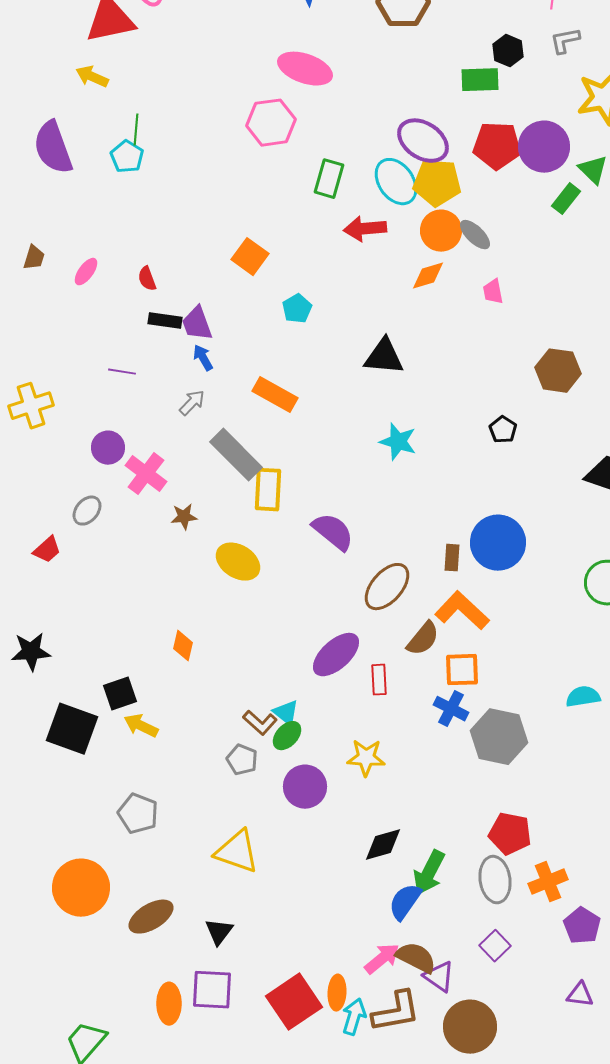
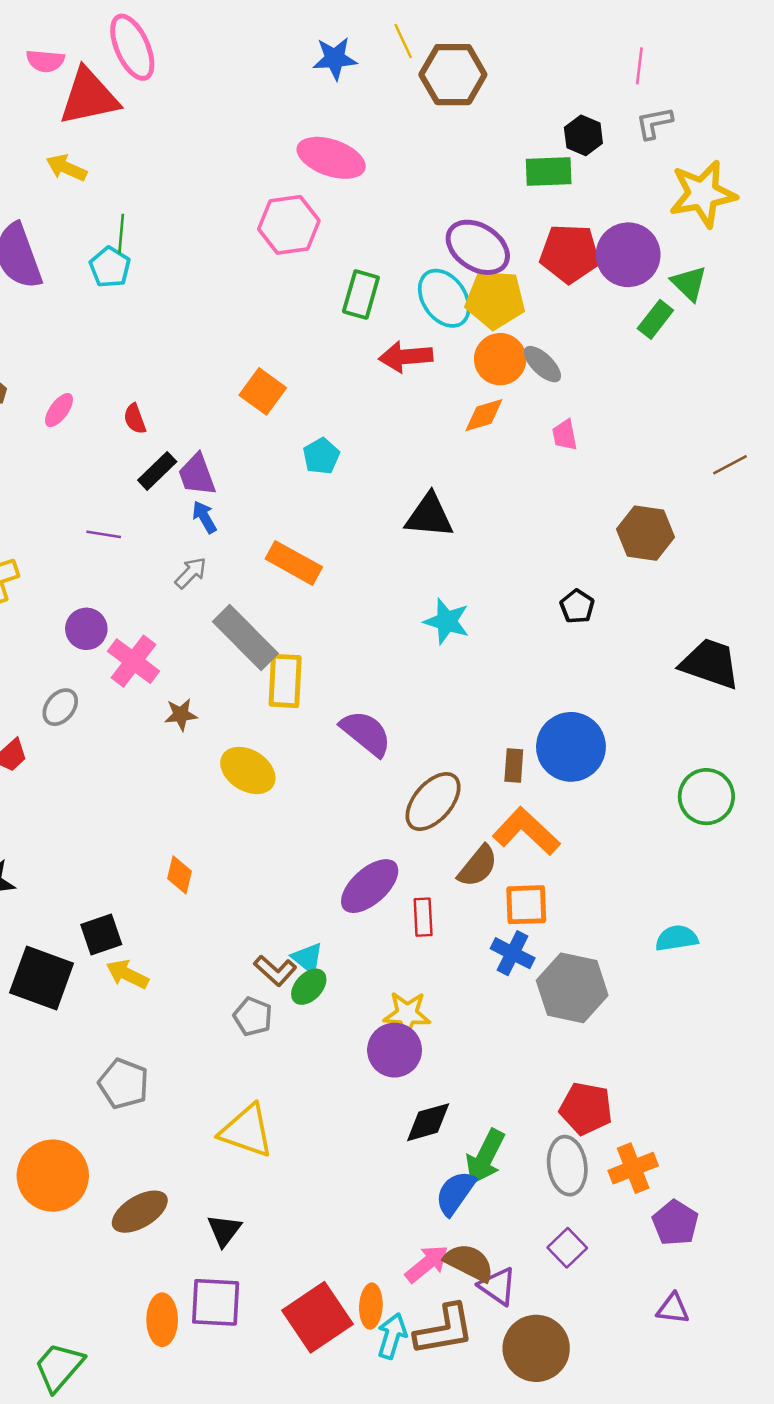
black rectangle: (165, 321) -> (157, 471), turned -52
purple circle: (305, 787) -> (395, 1050), moved

